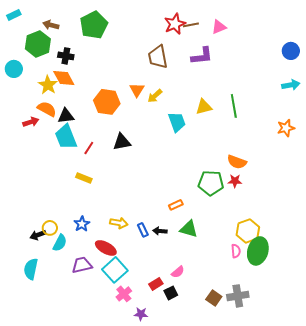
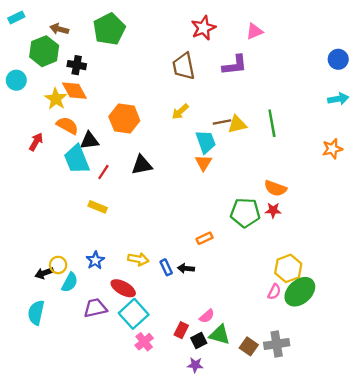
brown line: (191, 25) -> (222, 122), moved
orange triangle: (137, 90) -> (203, 163), moved
orange semicircle: (47, 109) -> (67, 126), moved
black triangle: (66, 116) -> (89, 141), moved
red arrow: (31, 122) -> (36, 142), turned -42
green triangle: (189, 229) -> (220, 335), moved
pink semicircle: (236, 251) -> (274, 292), turned 32
green ellipse: (258, 251) -> (300, 292), turned 32
red rectangle: (156, 284) -> (181, 330), turned -32
purple star: (141, 314) -> (195, 365), moved

